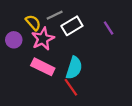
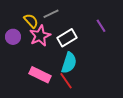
white rectangle: (72, 26) -> (67, 38), moved
pink rectangle: (43, 67) -> (40, 75), moved

